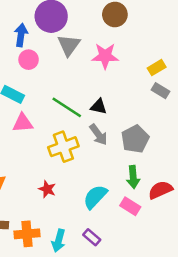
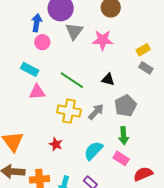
black triangle: (99, 107) -> (108, 79), moved
gray arrow: (98, 135) -> (96, 112), moved, turned -102
yellow cross: (63, 147) -> (69, 111), turned 30
red semicircle: (160, 190) -> (143, 174), moved

